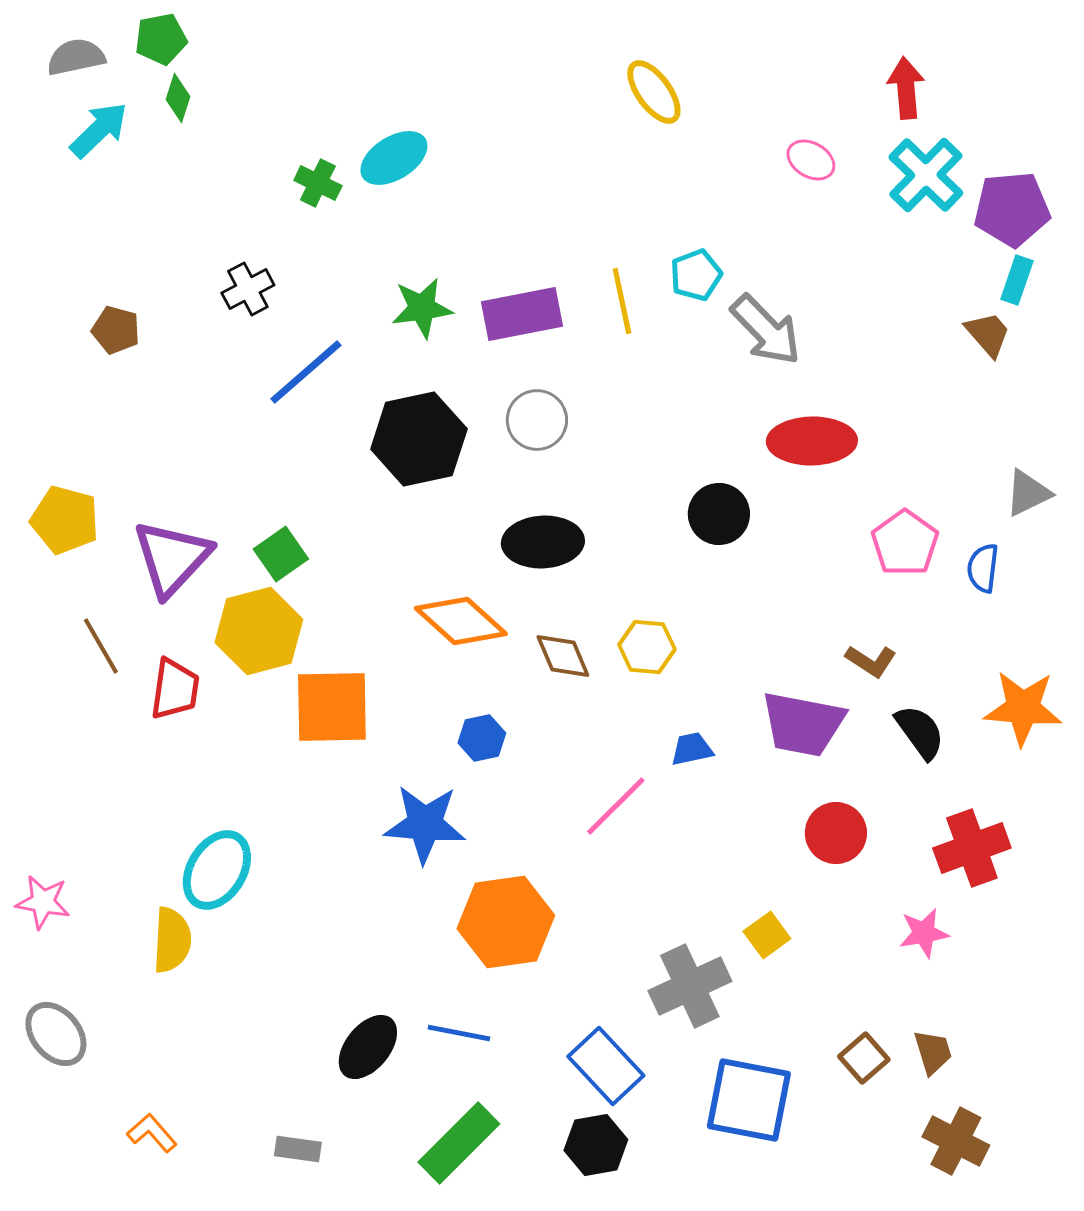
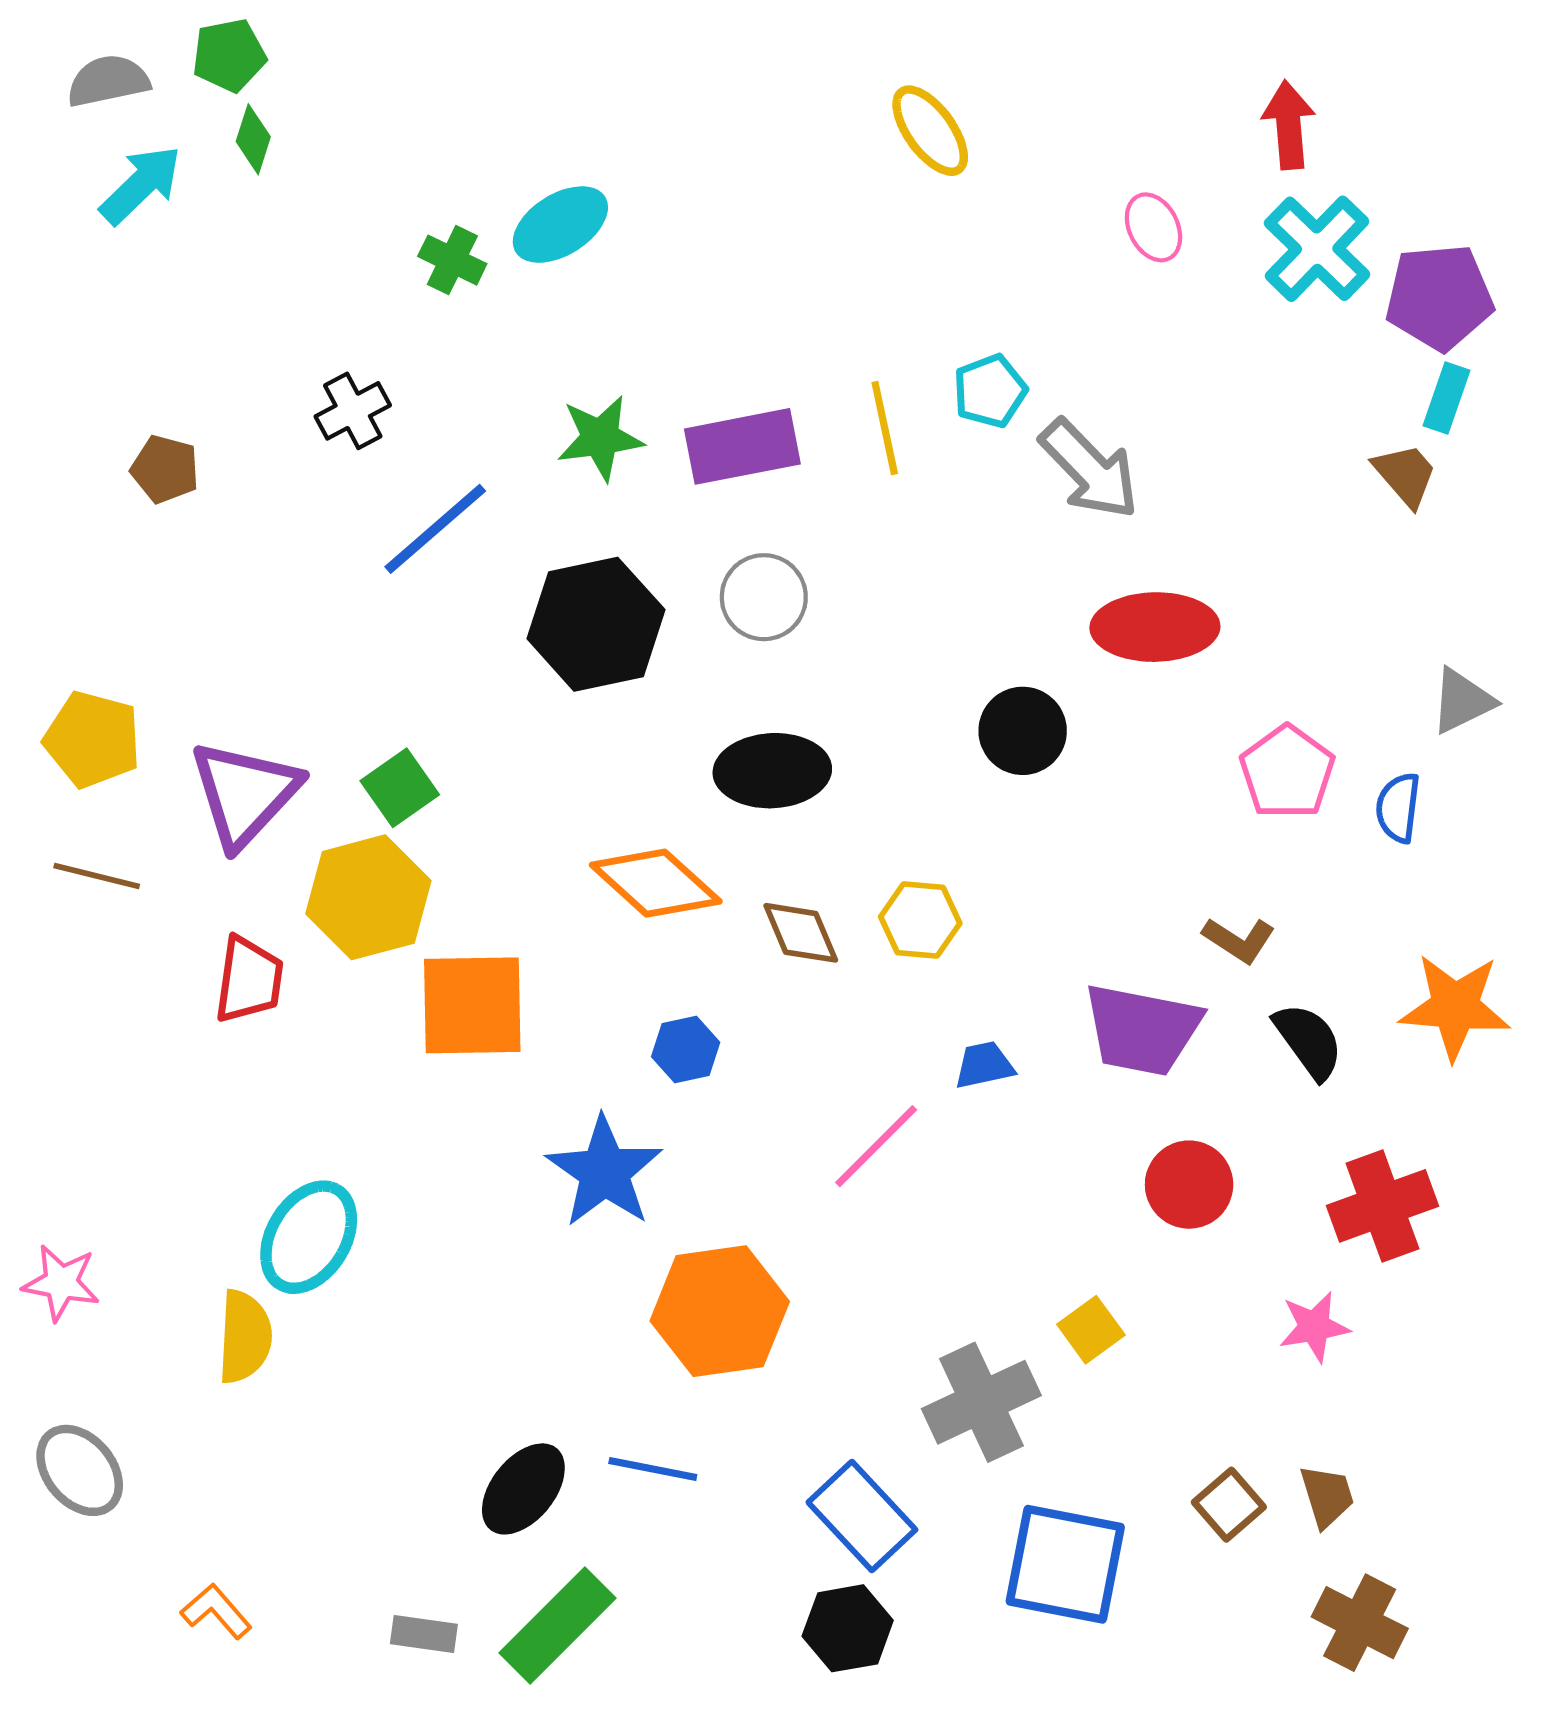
pink ellipse: (811, 160) -> (1153, 227), turned 33
brown line: (101, 646) -> (97, 876), moved, turned -46
blue star: (425, 824) -> (604, 1172), turned 30
green rectangle: (459, 1143) -> (558, 1625), moved

